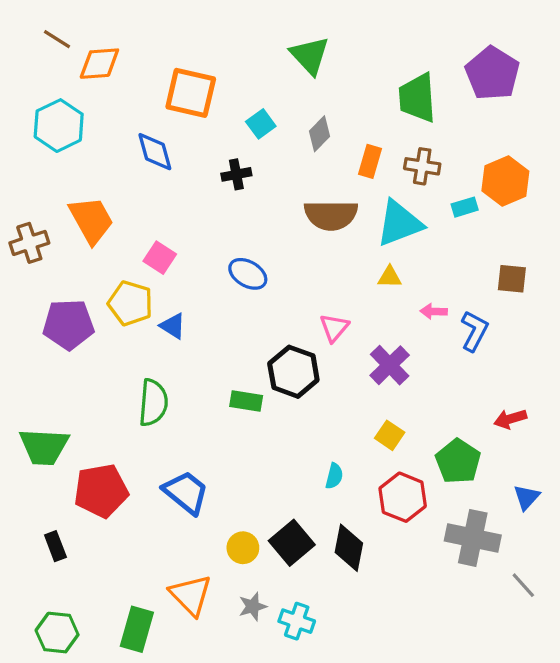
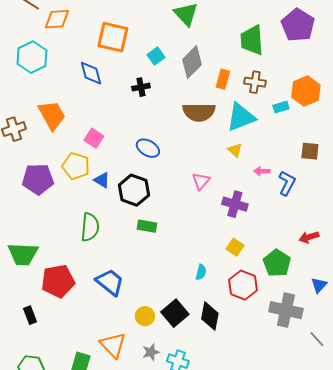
gray diamond: (320, 134) -> (192, 62), size x1.5
yellow triangle: (390, 277) -> (235, 150), turned 42
purple cross: (390, 365) -> (235, 204), turned -30
black hexagon: (293, 372) -> (134, 190), moved

